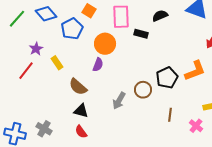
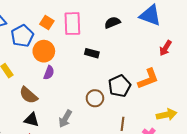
orange square: (89, 11) -> (47, 23), moved
black rectangle: (141, 34) -> (92, 53), moved
orange circle: (105, 44) -> (44, 51), moved
gray arrow: (119, 101) -> (65, 119), moved

